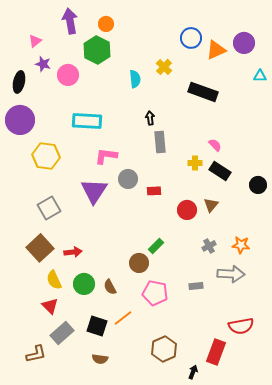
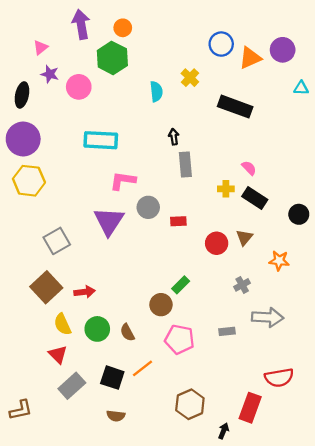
yellow hexagon: (46, 156) -> (29, 181), moved
orange star: (241, 245) -> (279, 261), moved
brown L-shape: (36, 354) -> (21, 410), moved

